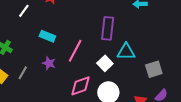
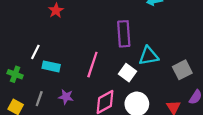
white line: (24, 11) -> (35, 52), moved
cyan rectangle: (47, 36) -> (51, 66), moved
purple star: (49, 63) -> (66, 97), moved

